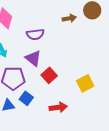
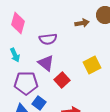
yellow square: (85, 83) -> (92, 65), moved

